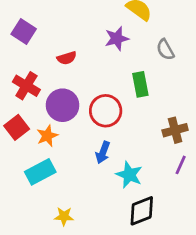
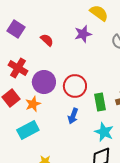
red semicircle: (67, 58) -> (47, 40), moved, turned -120
green rectangle: (140, 84) -> (100, 102), moved
cyan star: (129, 175) -> (104, 132), moved

